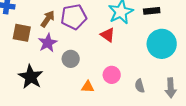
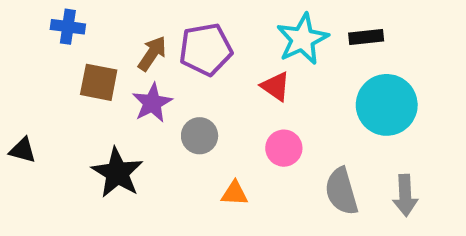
pink circle: (112, 75) -> (284, 148), moved
gray semicircle: (140, 86) -> (341, 191), size x1.6

